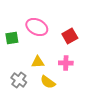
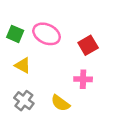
green square: (12, 38) -> (15, 34), moved, turned 32
yellow triangle: (38, 62) -> (23, 65), moved, turned 32

